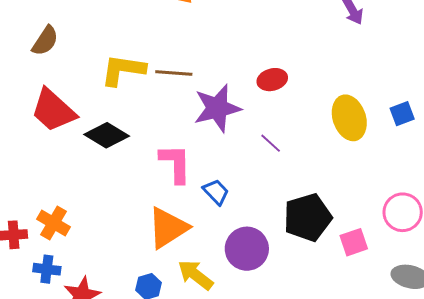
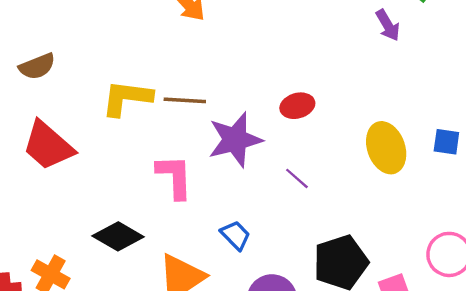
brown semicircle: (45, 41) -> (37, 66), turned 36
blue square: (402, 114) -> (446, 142), turned 30
black diamond: (107, 135) -> (118, 236), moved
pink L-shape: (175, 163) -> (174, 177), moved

